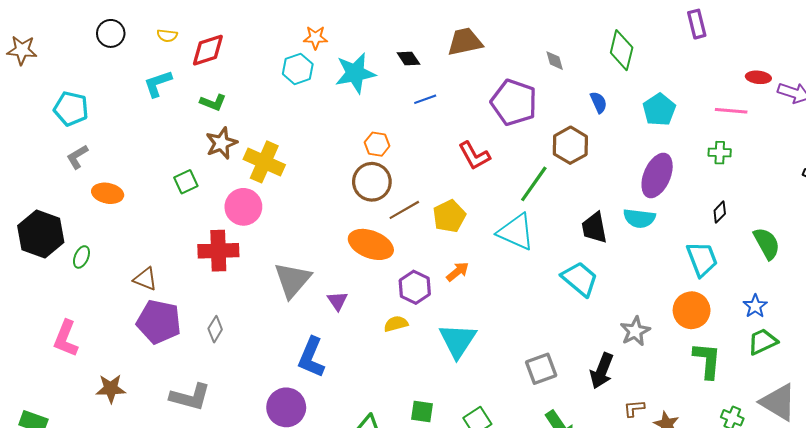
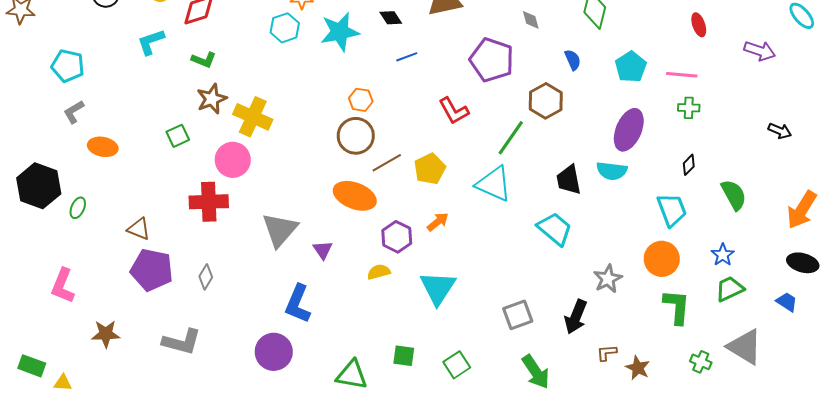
red ellipse: (758, 77) -> (699, 25), moved, turned 65
pink line: (731, 111) -> (682, 75), moved

